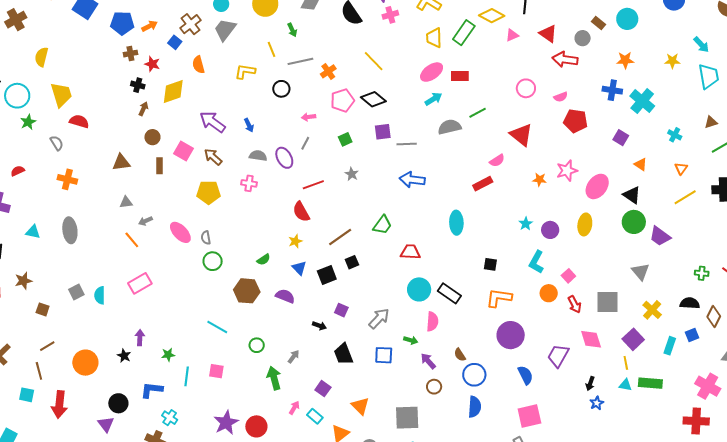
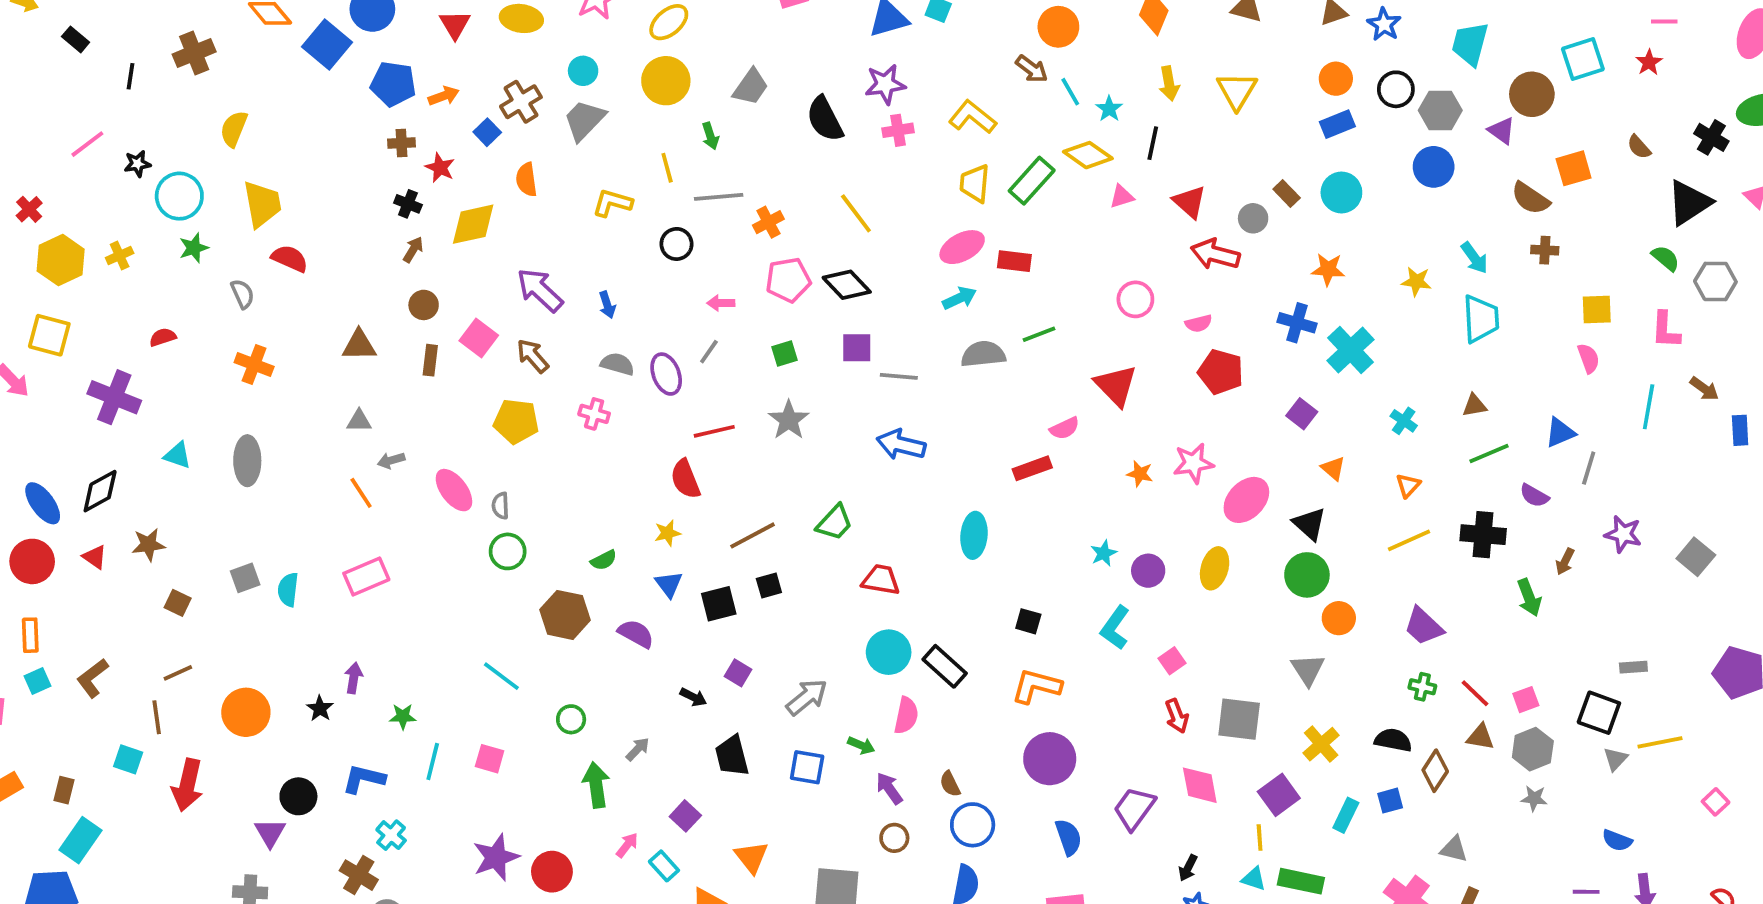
gray star: (352, 174) -> (789, 420), size x1.5
purple trapezoid: (660, 236) -> (1424, 626), moved
orange circle: (549, 293) -> (1339, 618), moved

